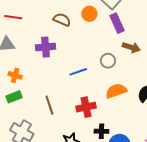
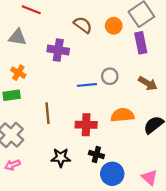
brown arrow: (131, 47) -> (148, 83), moved
gray circle: (108, 61) -> (110, 76), moved

